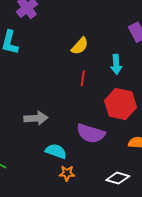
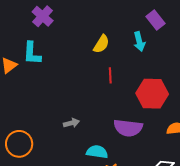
cyan arrow: (116, 64) -> (139, 42), moved
gray arrow: (36, 118) -> (71, 123), size x0.7

